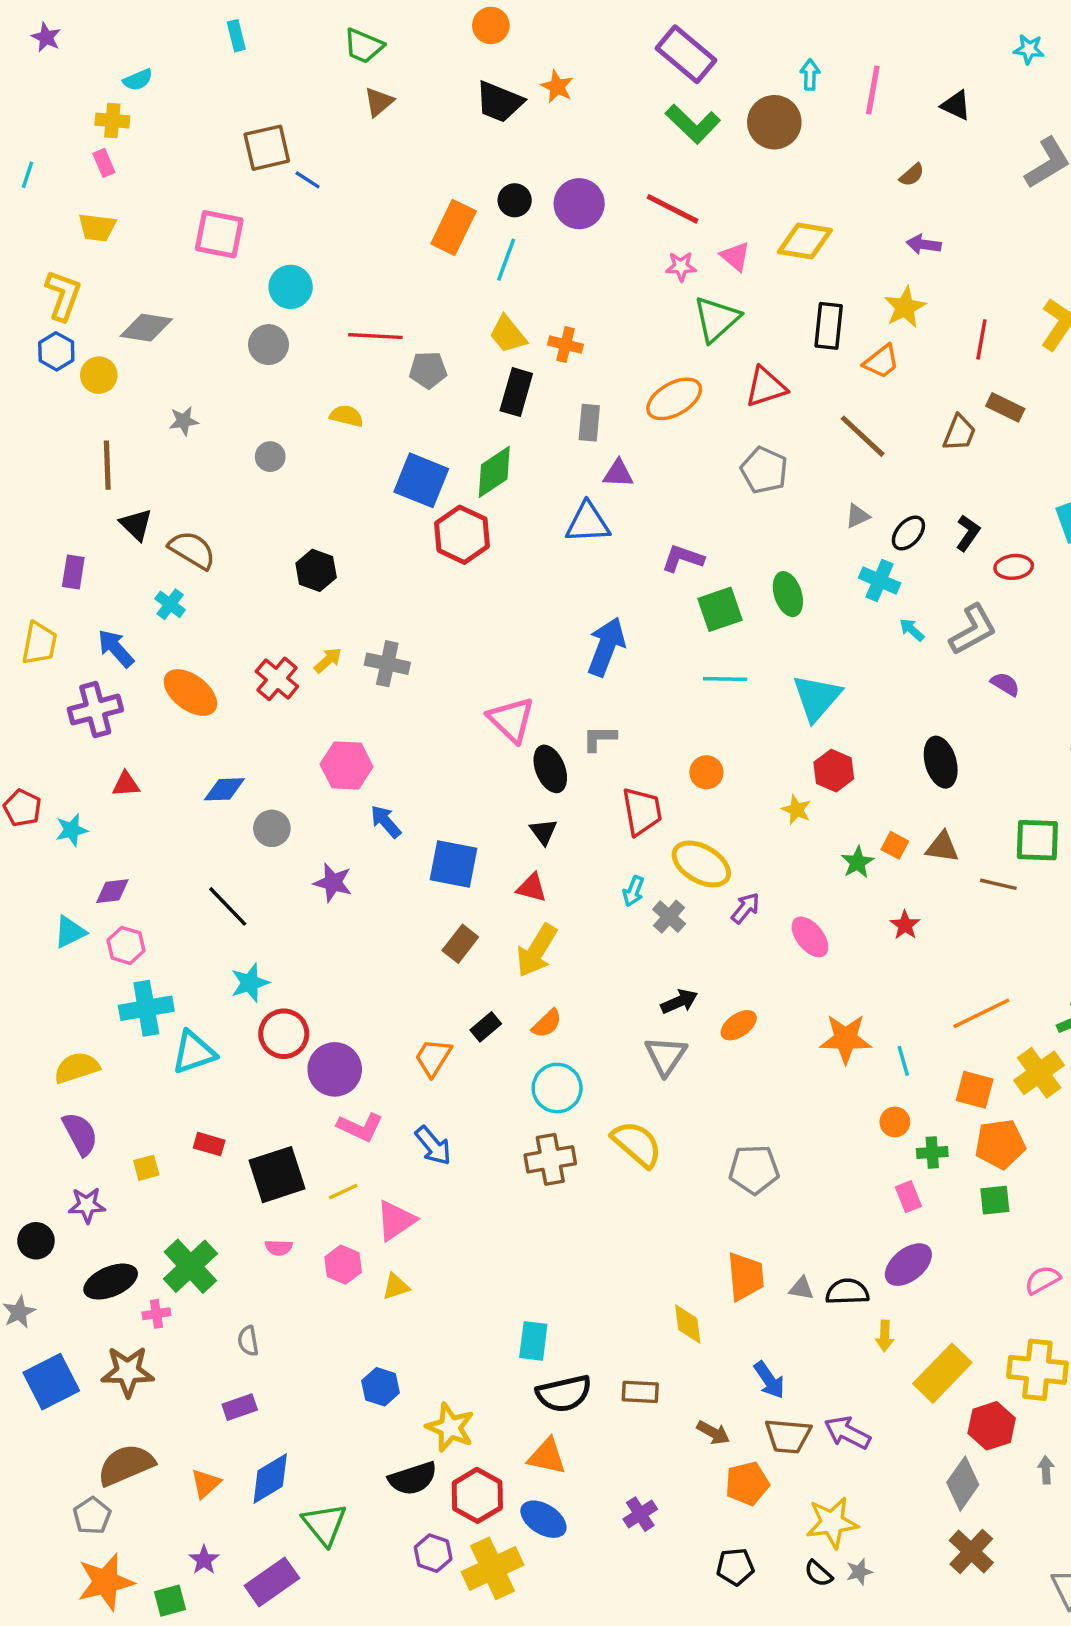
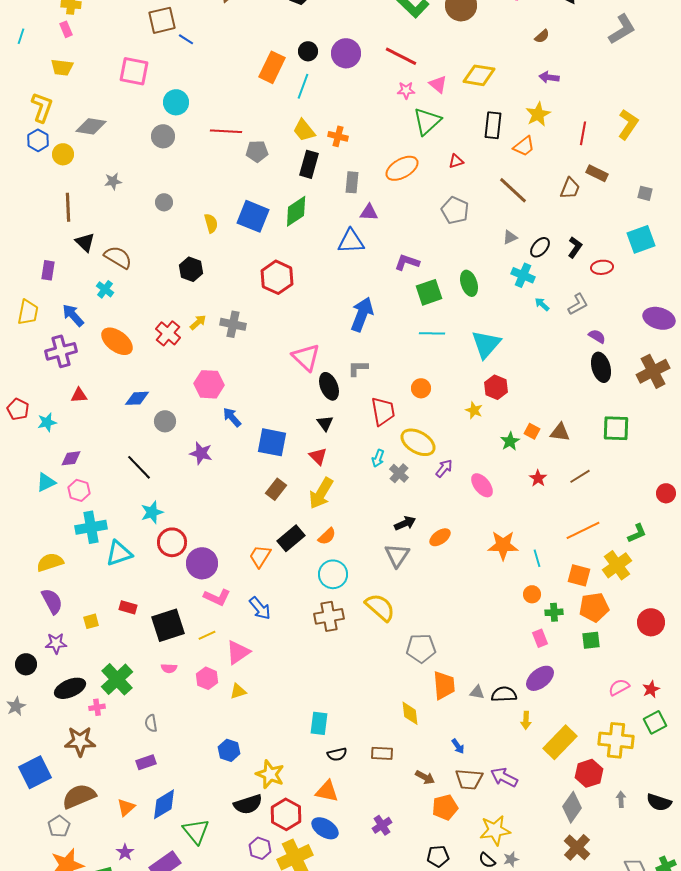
red triangle: (766, 387) -> (456, 161), size x0.6
yellow semicircle: (347, 416) -> (211, 223), moved, turned 60
red hexagon: (462, 535) -> (277, 277), moved
gray L-shape: (973, 630) -> (578, 304), size x0.7
black ellipse: (941, 762) -> (601, 367), moved
brown line: (998, 884) -> (580, 476), moved, turned -45
red triangle: (532, 888) -> (318, 456), turned 30
black rectangle: (486, 1027) -> (291, 538), size x1.5
gray pentagon: (754, 1170) -> (421, 648), moved
blue arrow: (769, 1380) -> (458, 746), size x0.7
blue square: (51, 1382) -> (35, 772), moved
black semicircle: (564, 1394) -> (337, 754), size x0.6

